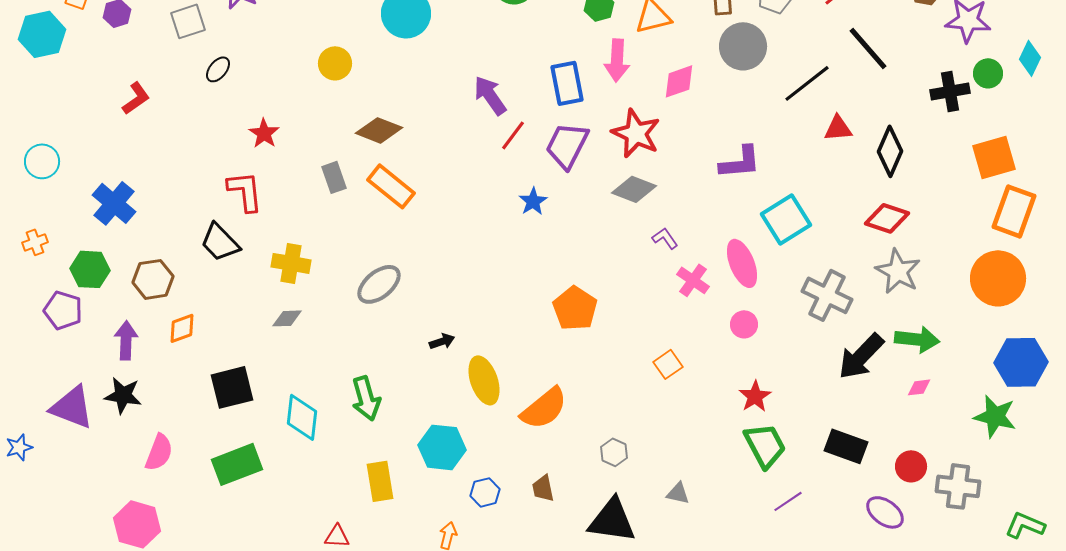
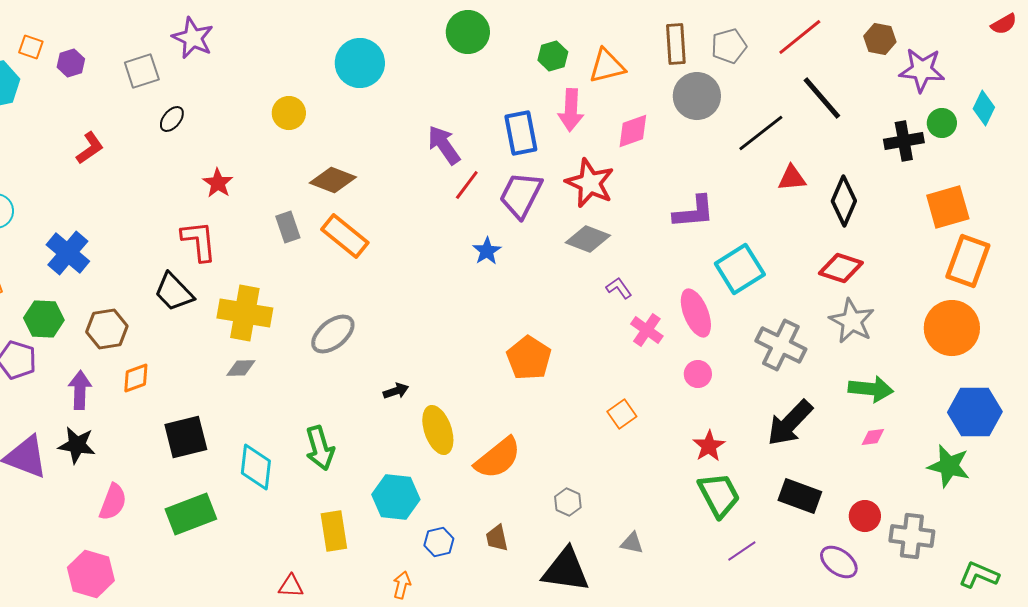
yellow cross: (291, 263) -> (245, 313), size x1.4
black arrow: (861, 356) -> (790, 423), moved

